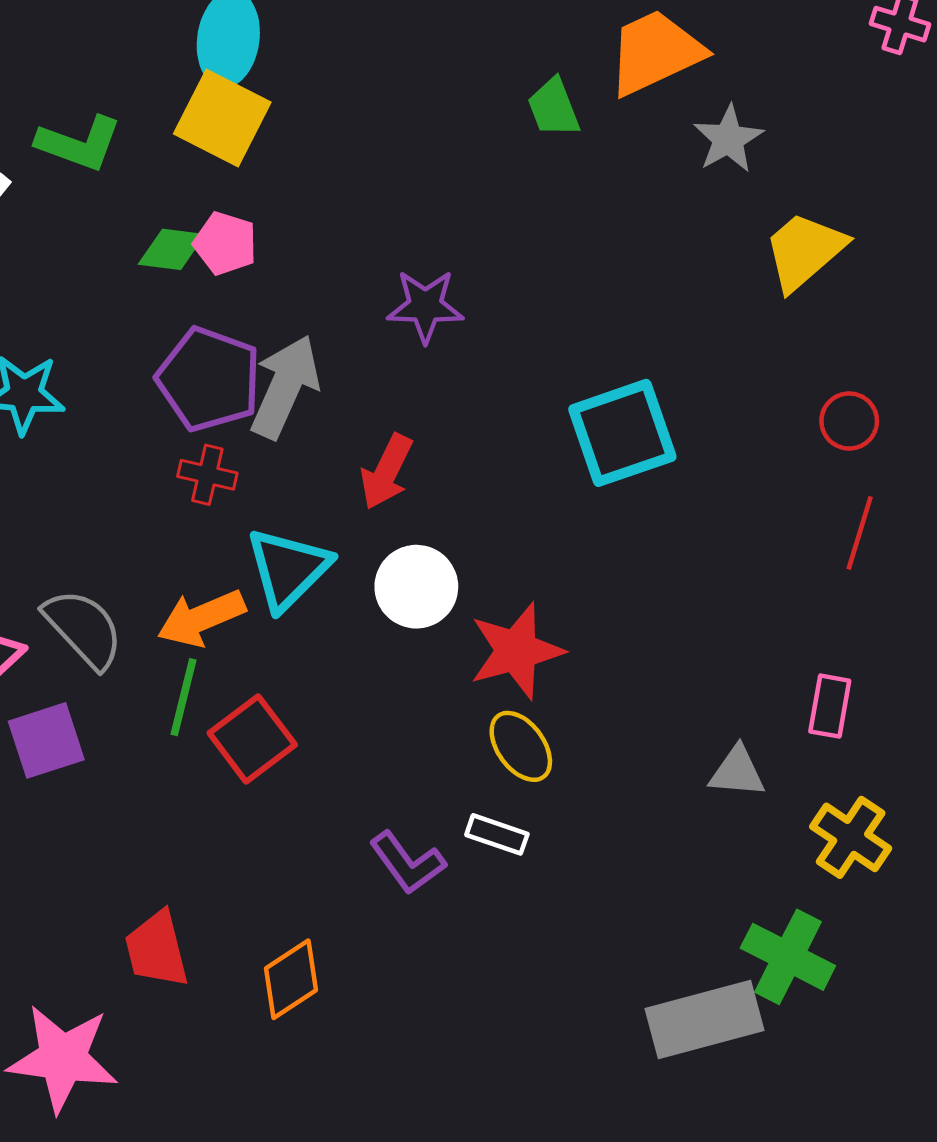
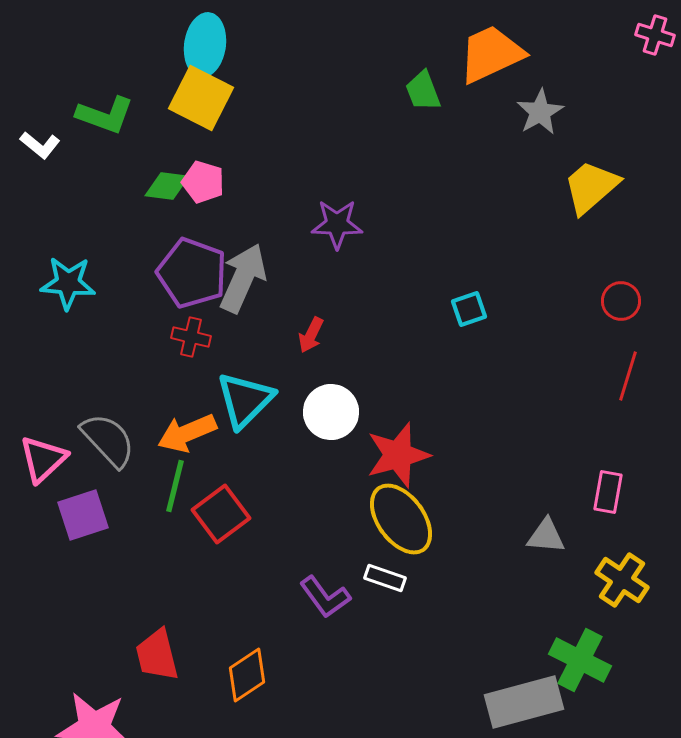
cyan square: (622, 433) -> (469, 309), size x0.5
red arrow: (386, 472) -> (311, 335), size x0.7
yellow ellipse: (521, 746) -> (401, 519), size x1.5

